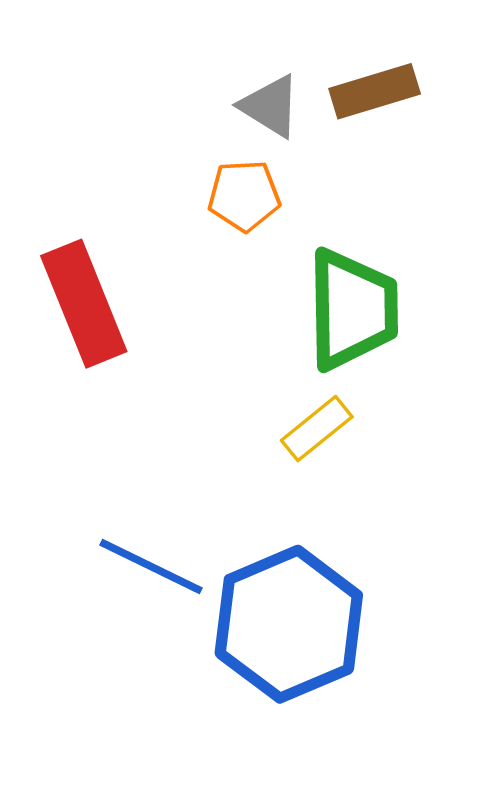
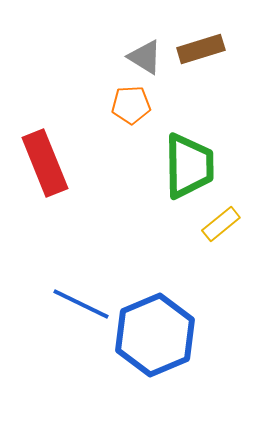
yellow rectangle: (317, 429) -> (221, 224), moved

